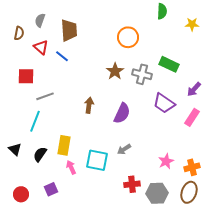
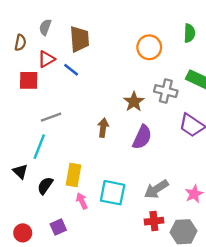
green semicircle: (162, 11) -> (189, 33), moved
red triangle: (41, 47) -> (46, 59), turned 49
brown star: (115, 71) -> (134, 102), moved
red square: (26, 76) -> (29, 80), moved
black triangle: (15, 149) -> (20, 171), moved
gray arrow: (124, 149) -> (156, 189), moved, size x1.5

